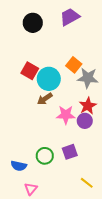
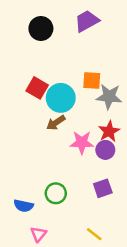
orange square: (74, 65) -> (92, 81), turned -35
purple square: (70, 152) -> (103, 188), moved
yellow line: (87, 183) -> (94, 234), moved

